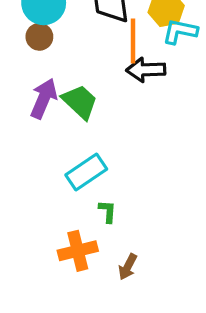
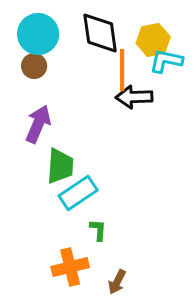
green trapezoid: (80, 102) -> (60, 166), moved, turned 51

